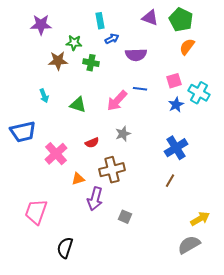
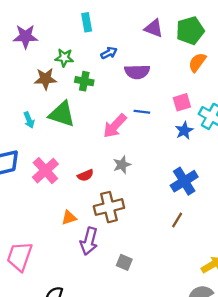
green pentagon: (181, 20) -> (190, 31), turned 30
cyan rectangle: (100, 21) -> (87, 22), moved
green triangle: (78, 105) -> (62, 114), moved, size x1.4
pink cross: (56, 154) -> (45, 171), moved

